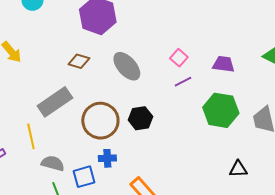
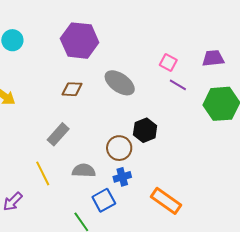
purple line: (183, 82) -> (178, 85), turned 72
gray rectangle: (55, 102) -> (58, 134), size x0.7
brown circle: (100, 121) -> (119, 148), moved, size x0.7
gray semicircle: (53, 163) -> (84, 171), moved

